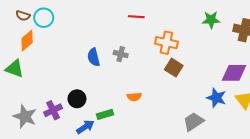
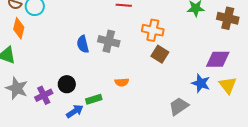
orange diamond: (27, 41) -> (19, 28), turned -35
gray cross: (121, 54) -> (109, 41), size x1.5
gray star: (25, 116) -> (17, 88), moved

